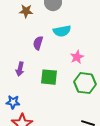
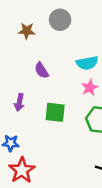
cyan semicircle: (62, 31) -> (87, 63), moved
purple semicircle: (38, 43) -> (42, 70), turned -48

